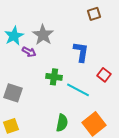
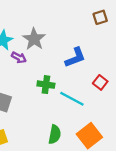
brown square: (94, 14) -> (100, 17), moved
blue L-shape: (81, 52) -> (75, 57), turned 60

